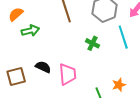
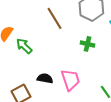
green arrow: (30, 31) -> (24, 46), turned -108

